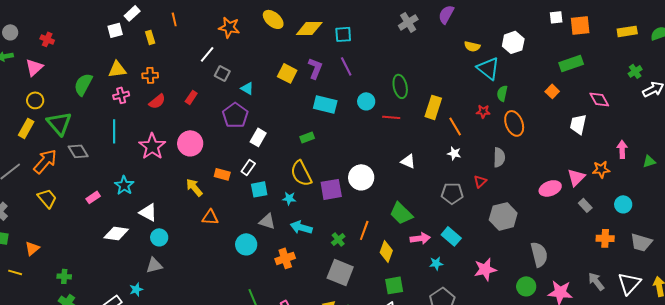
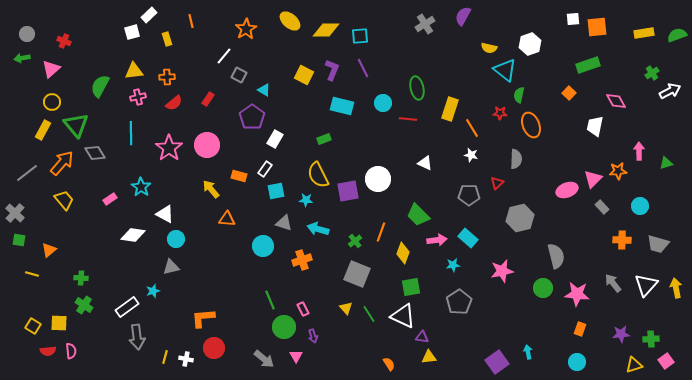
orange star: (229, 27) -> (246, 29), turned 30

